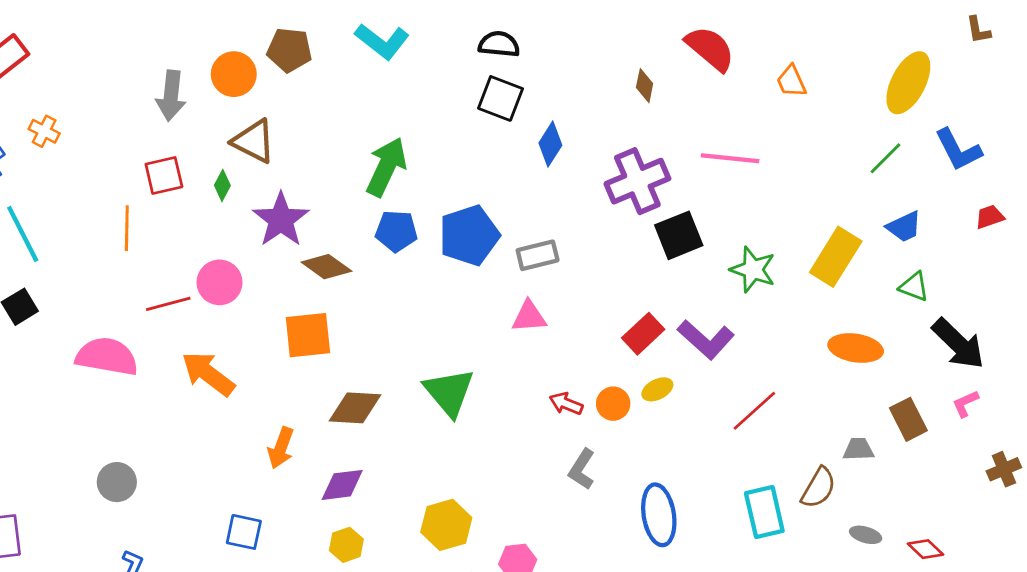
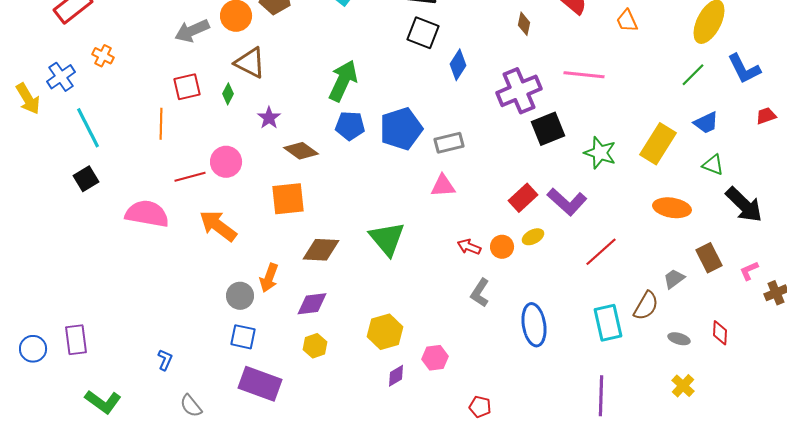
gray arrow: (171, 96) -> (192, 31), turned 60
purple star: (281, 220) -> (269, 118), size x0.6
pink L-shape: (965, 404) -> (749, 271), moved
gray trapezoid: (858, 449) -> (674, 279), turned -35
gray circle: (117, 482) -> (240, 296), moved
red diamond: (925, 549) -> (720, 333), moved, turned 50

